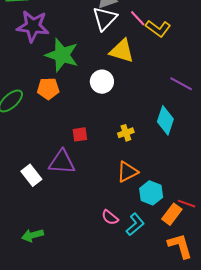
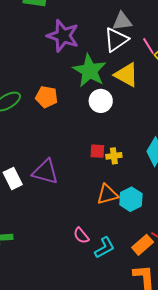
purple star: (33, 26) -> (63, 36), moved
green star: (62, 55) -> (90, 71), moved
red square: (80, 134) -> (97, 151), moved
cyan hexagon: (151, 193) -> (131, 199), moved

